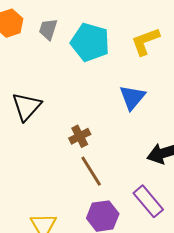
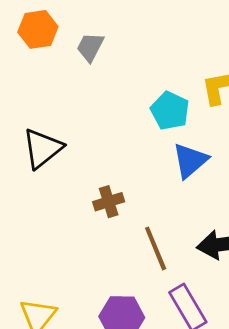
cyan pentagon: (90, 42) -> (170, 111), moved, size x0.7
brown line: (91, 171) -> (156, 248), moved

